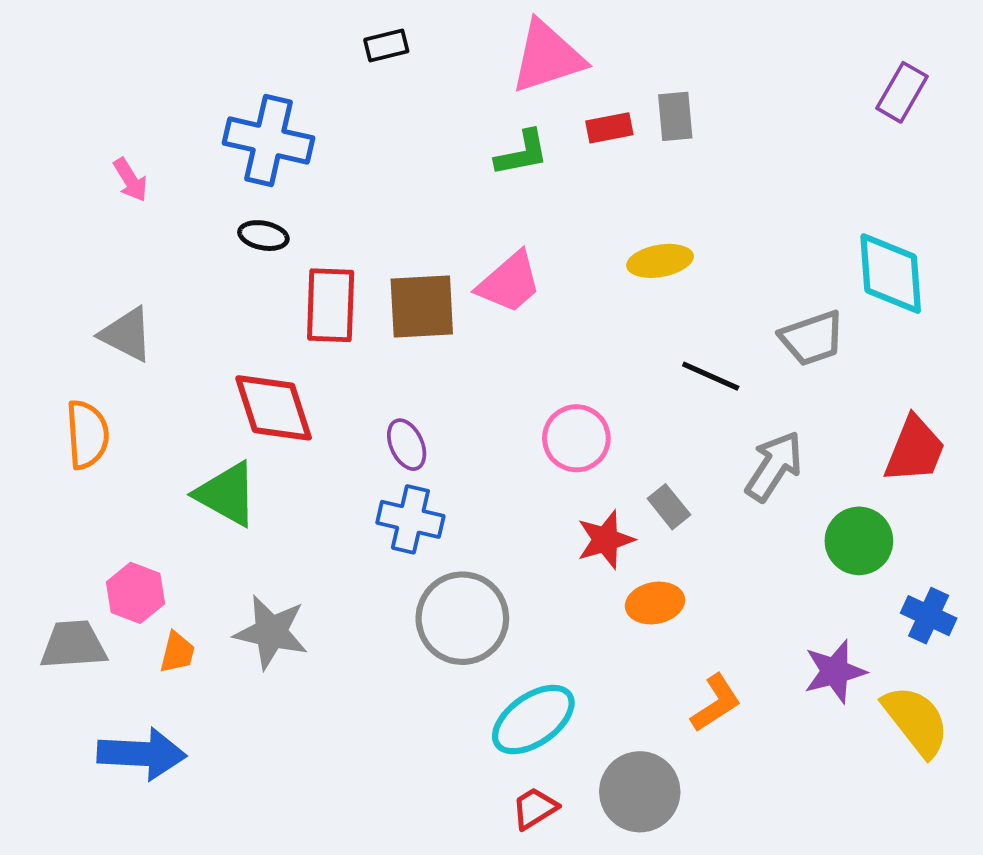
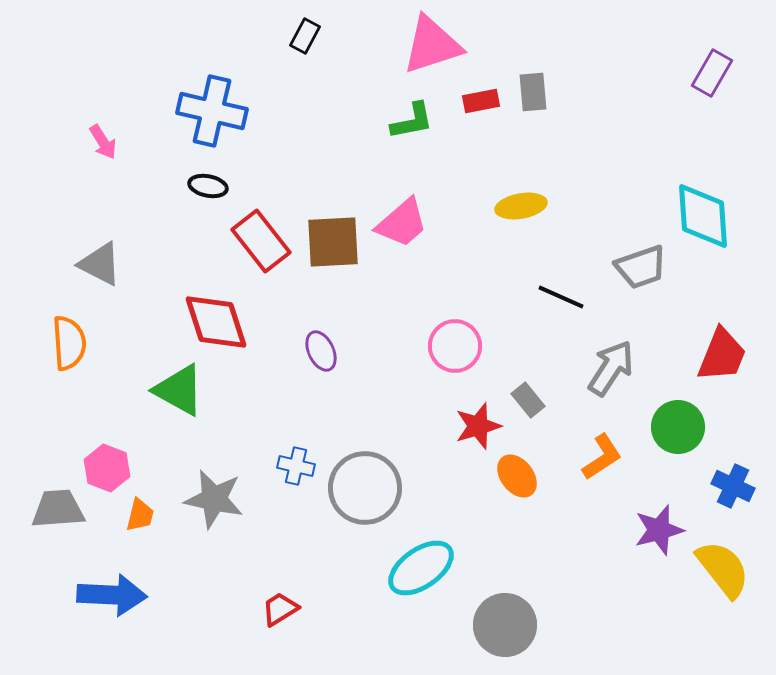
black rectangle: (386, 45) -> (305, 36), turned -48
red rectangle: (331, 305) -> (261, 241), turned -40
blue cross: (410, 519) -> (296, 466), moved, size x0.7
orange ellipse: (655, 603) -> (517, 476), turned 63
orange L-shape: (716, 703) -> (602, 457), moved
red trapezoid: (535, 808) -> (280, 609), moved

